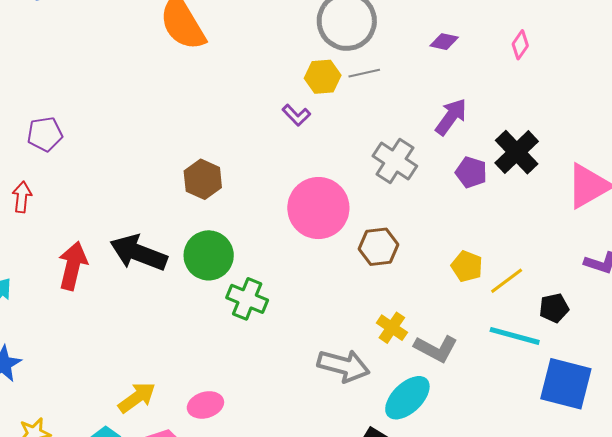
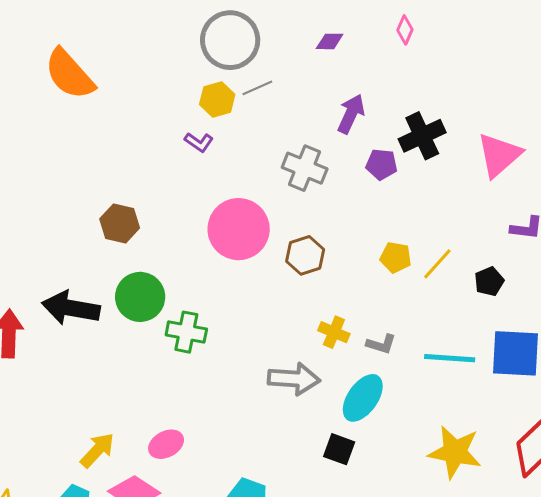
black cross: (517, 152) -> (422, 136), turned 30
cyan line: (515, 336) -> (450, 358), moved
gray L-shape: (436, 349) -> (381, 344), size x0.7

